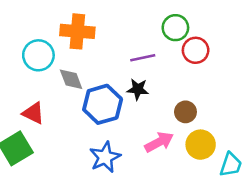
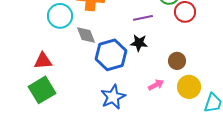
red triangle: (33, 113) -> (43, 61), moved, turned -30
pink arrow: (159, 142) -> (156, 85), size x0.7

